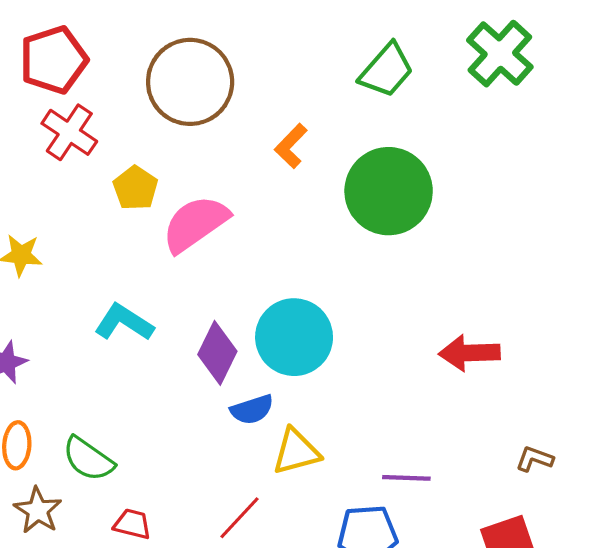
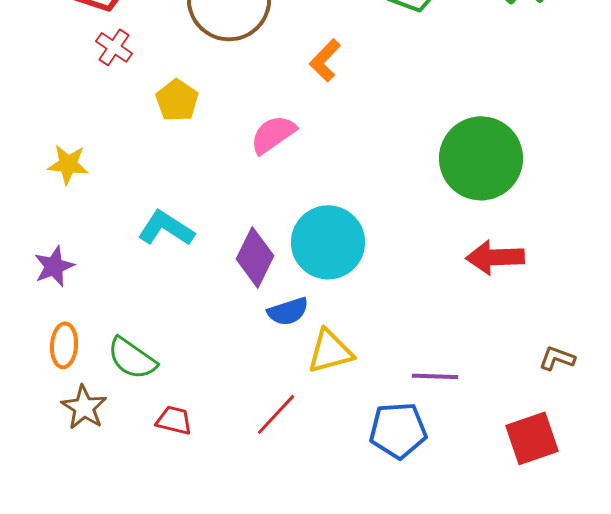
red cross: (69, 132) -> (114, 47), size x0.7
green circle: (389, 191) -> (481, 158), moved
pink semicircle: (195, 224) -> (273, 134), moved, size x0.7

